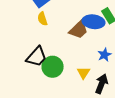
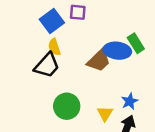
blue star: (104, 55) -> (130, 101), moved
black trapezoid: (36, 57) -> (47, 65), moved

